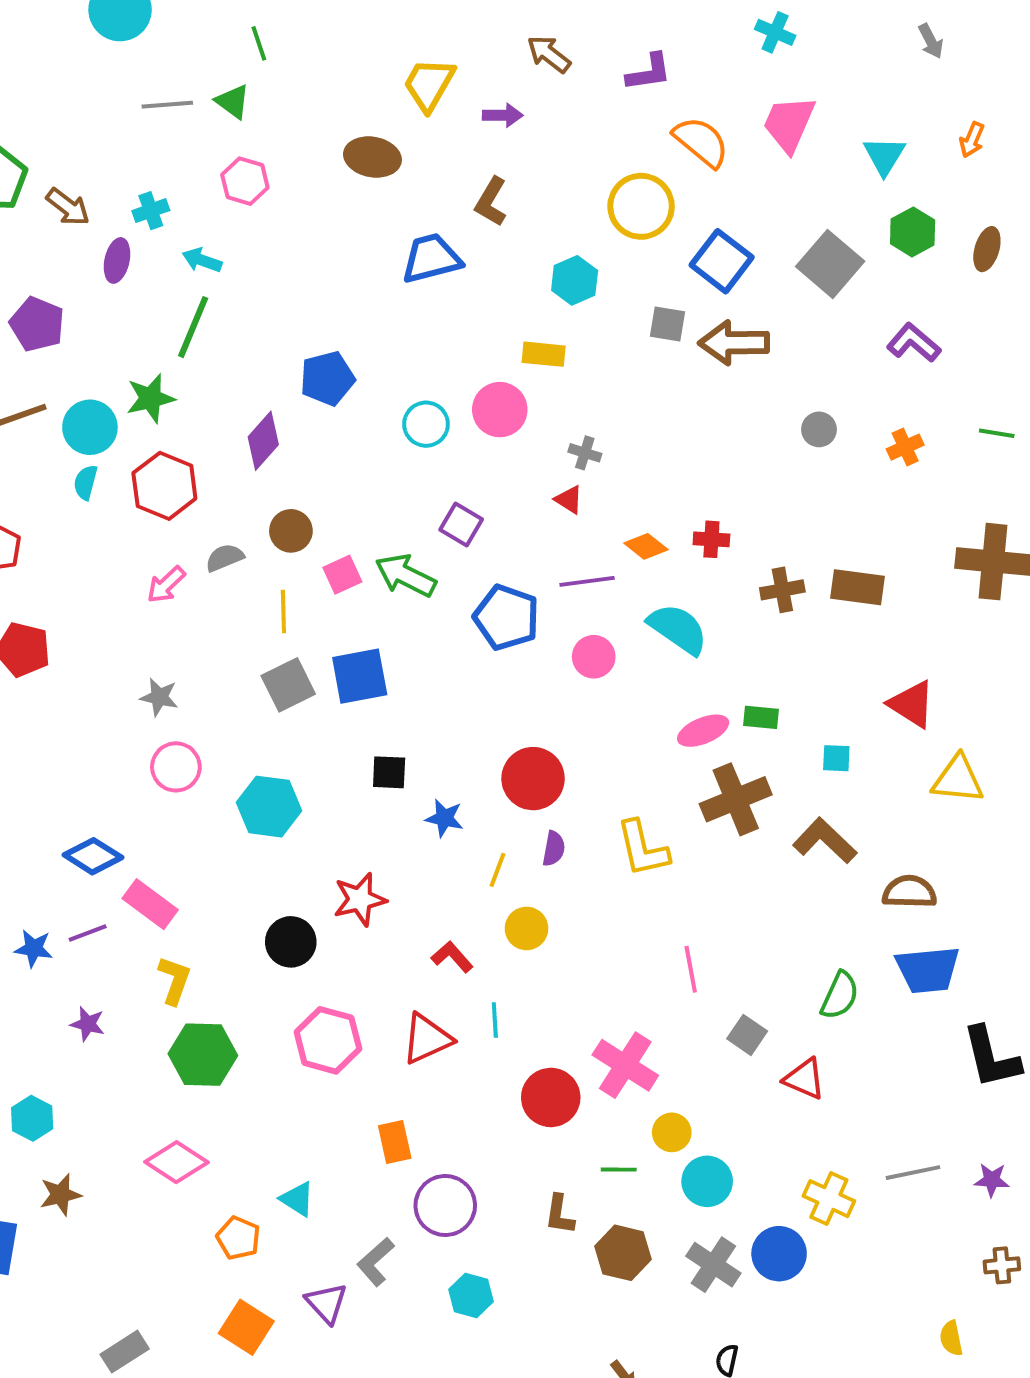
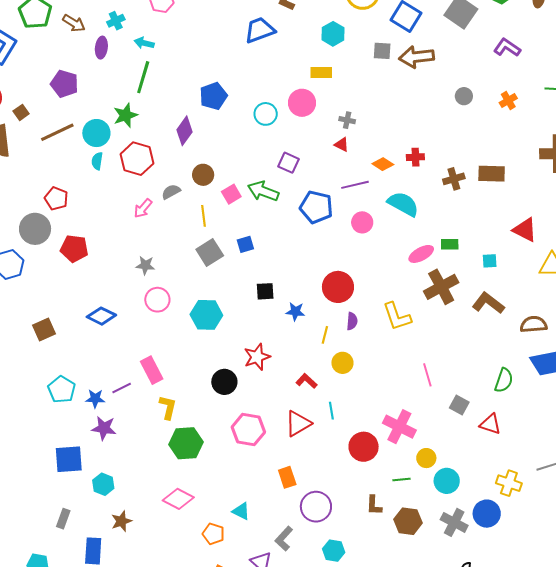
blue square: (360, 676) -> (245, 244), size x0.6
blue diamond: (93, 856) -> (101, 316), moved
pink rectangle: (150, 904) -> (152, 370), turned 32
purple star: (88, 1024) -> (104, 428), moved, size x1.4

